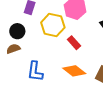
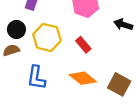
yellow hexagon: (53, 25) -> (47, 37), moved

